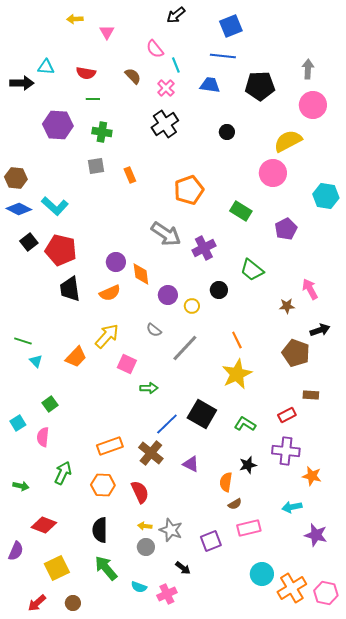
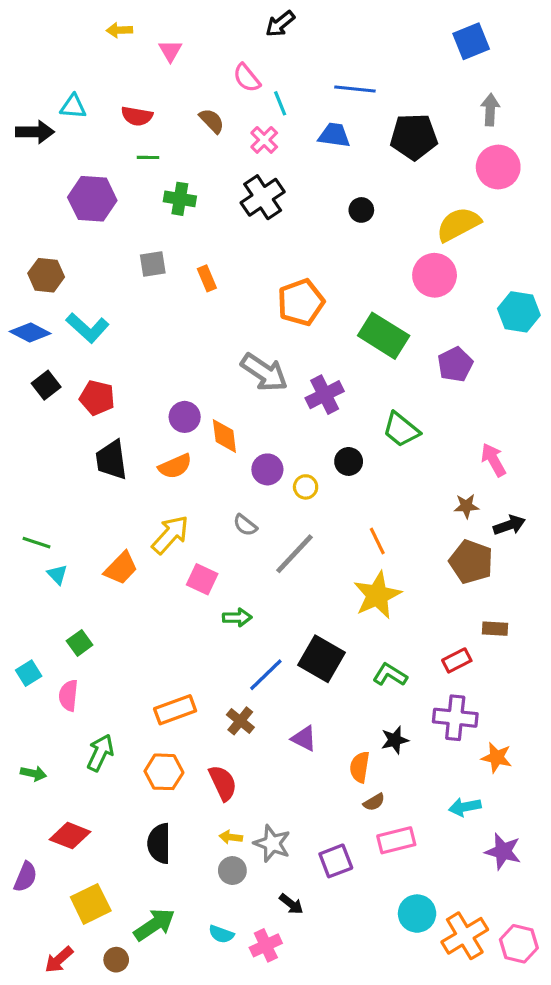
blue square: (231, 26) -> (471, 41), moved
green cross: (102, 132) -> (180, 199), moved
brown hexagon: (16, 178) -> (46, 275), moved
green rectangle: (241, 211) -> (384, 336), size x1.4
red pentagon: (61, 250) -> (97, 398), size x0.7
brown star: (287, 306) -> (466, 506), moved
brown cross: (151, 453) -> (240, 721), size x0.7
green arrow: (106, 568) -> (154, 925), moved, turned 96

